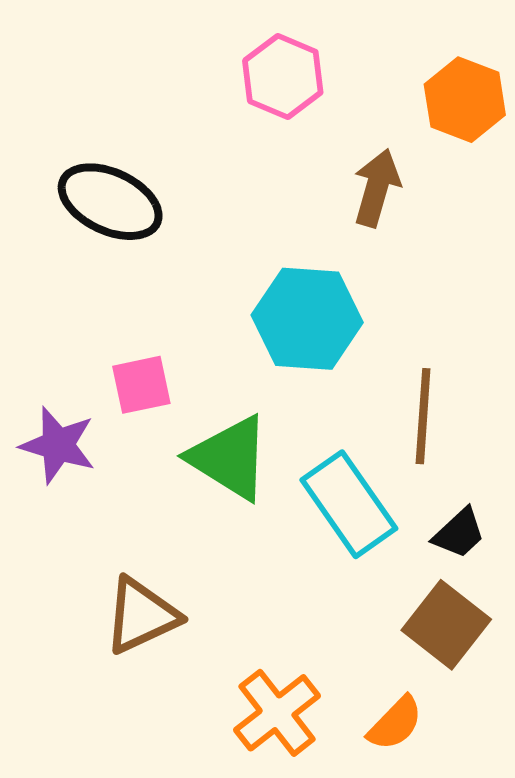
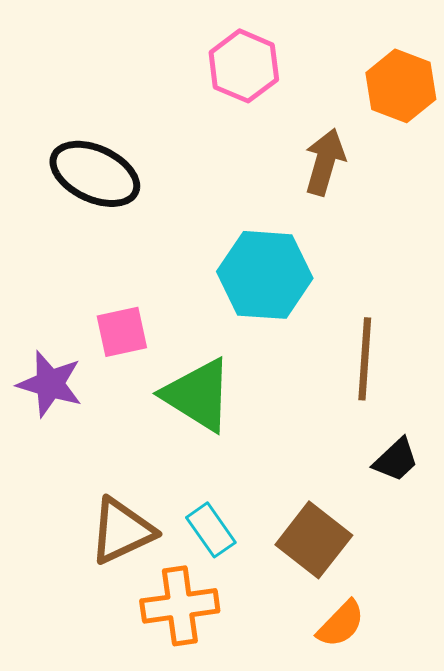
cyan rectangle: (349, 504) -> (211, 530), moved, size x0.6
brown square: (446, 625) -> (314, 540), moved
orange cross: (277, 713) -> (180, 606), moved, turned 30

